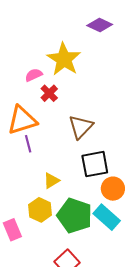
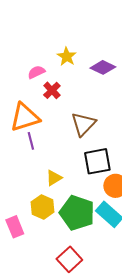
purple diamond: (100, 25) -> (103, 67), moved
yellow star: (64, 59) -> (67, 56), size x0.6

